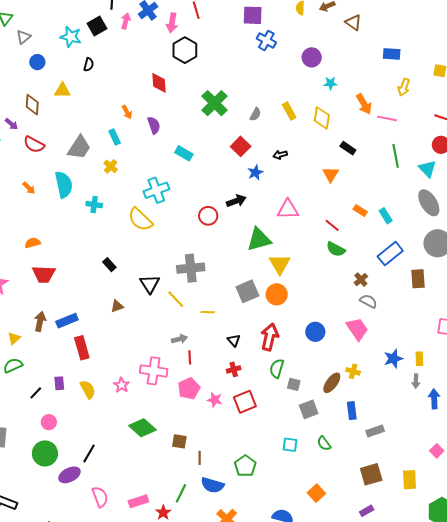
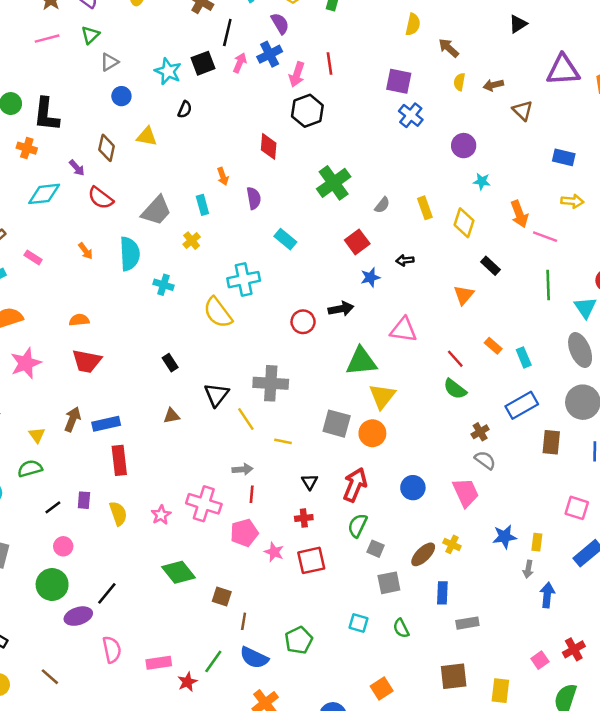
yellow arrow: (404, 87) -> (572, 201), turned -114
gray square: (247, 291) -> (337, 424), turned 30
yellow triangle: (14, 338) -> (37, 435), turned -32

